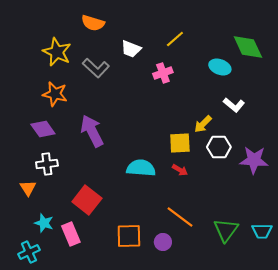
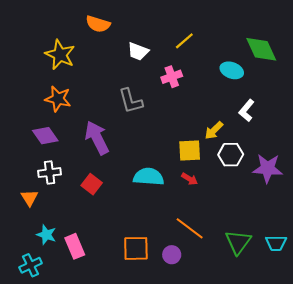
gray L-shape: (96, 68) -> (131, 101), moved, turned 32
white L-shape: (234, 105) -> (246, 110), turned 90
red square: (87, 200) -> (92, 184), moved, size x0.7

